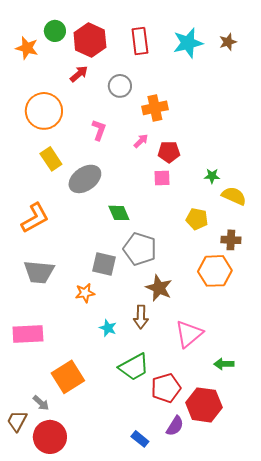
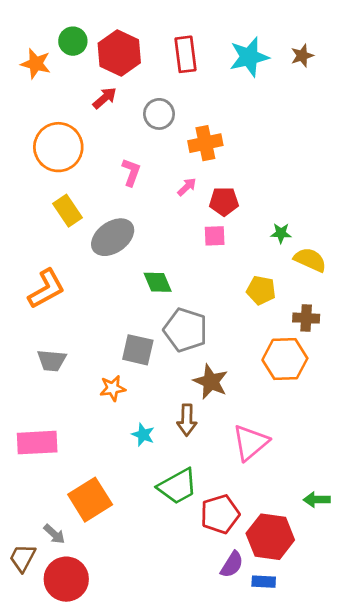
gray trapezoid: (39, 272) -> (52, 360), size x0.7
green arrow: (224, 364) -> (317, 500), moved
blue rectangle: (140, 439) -> (264, 582), moved, turned -36

